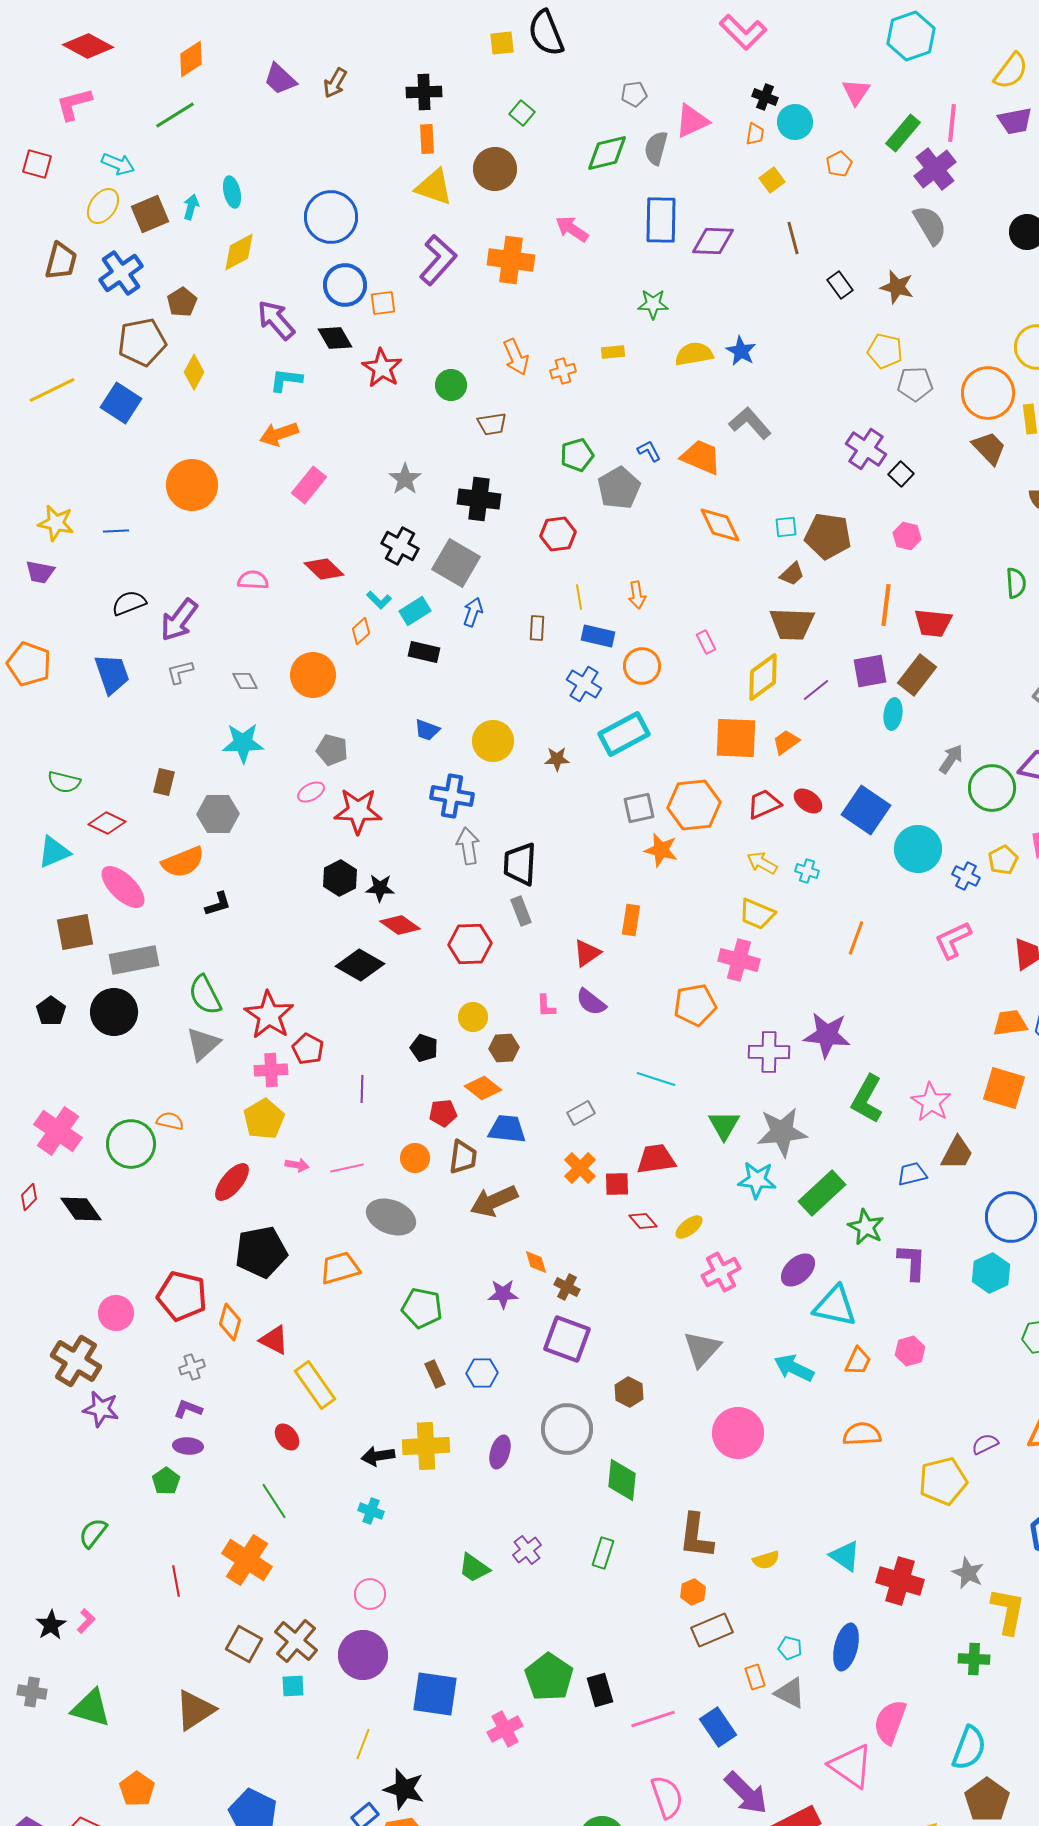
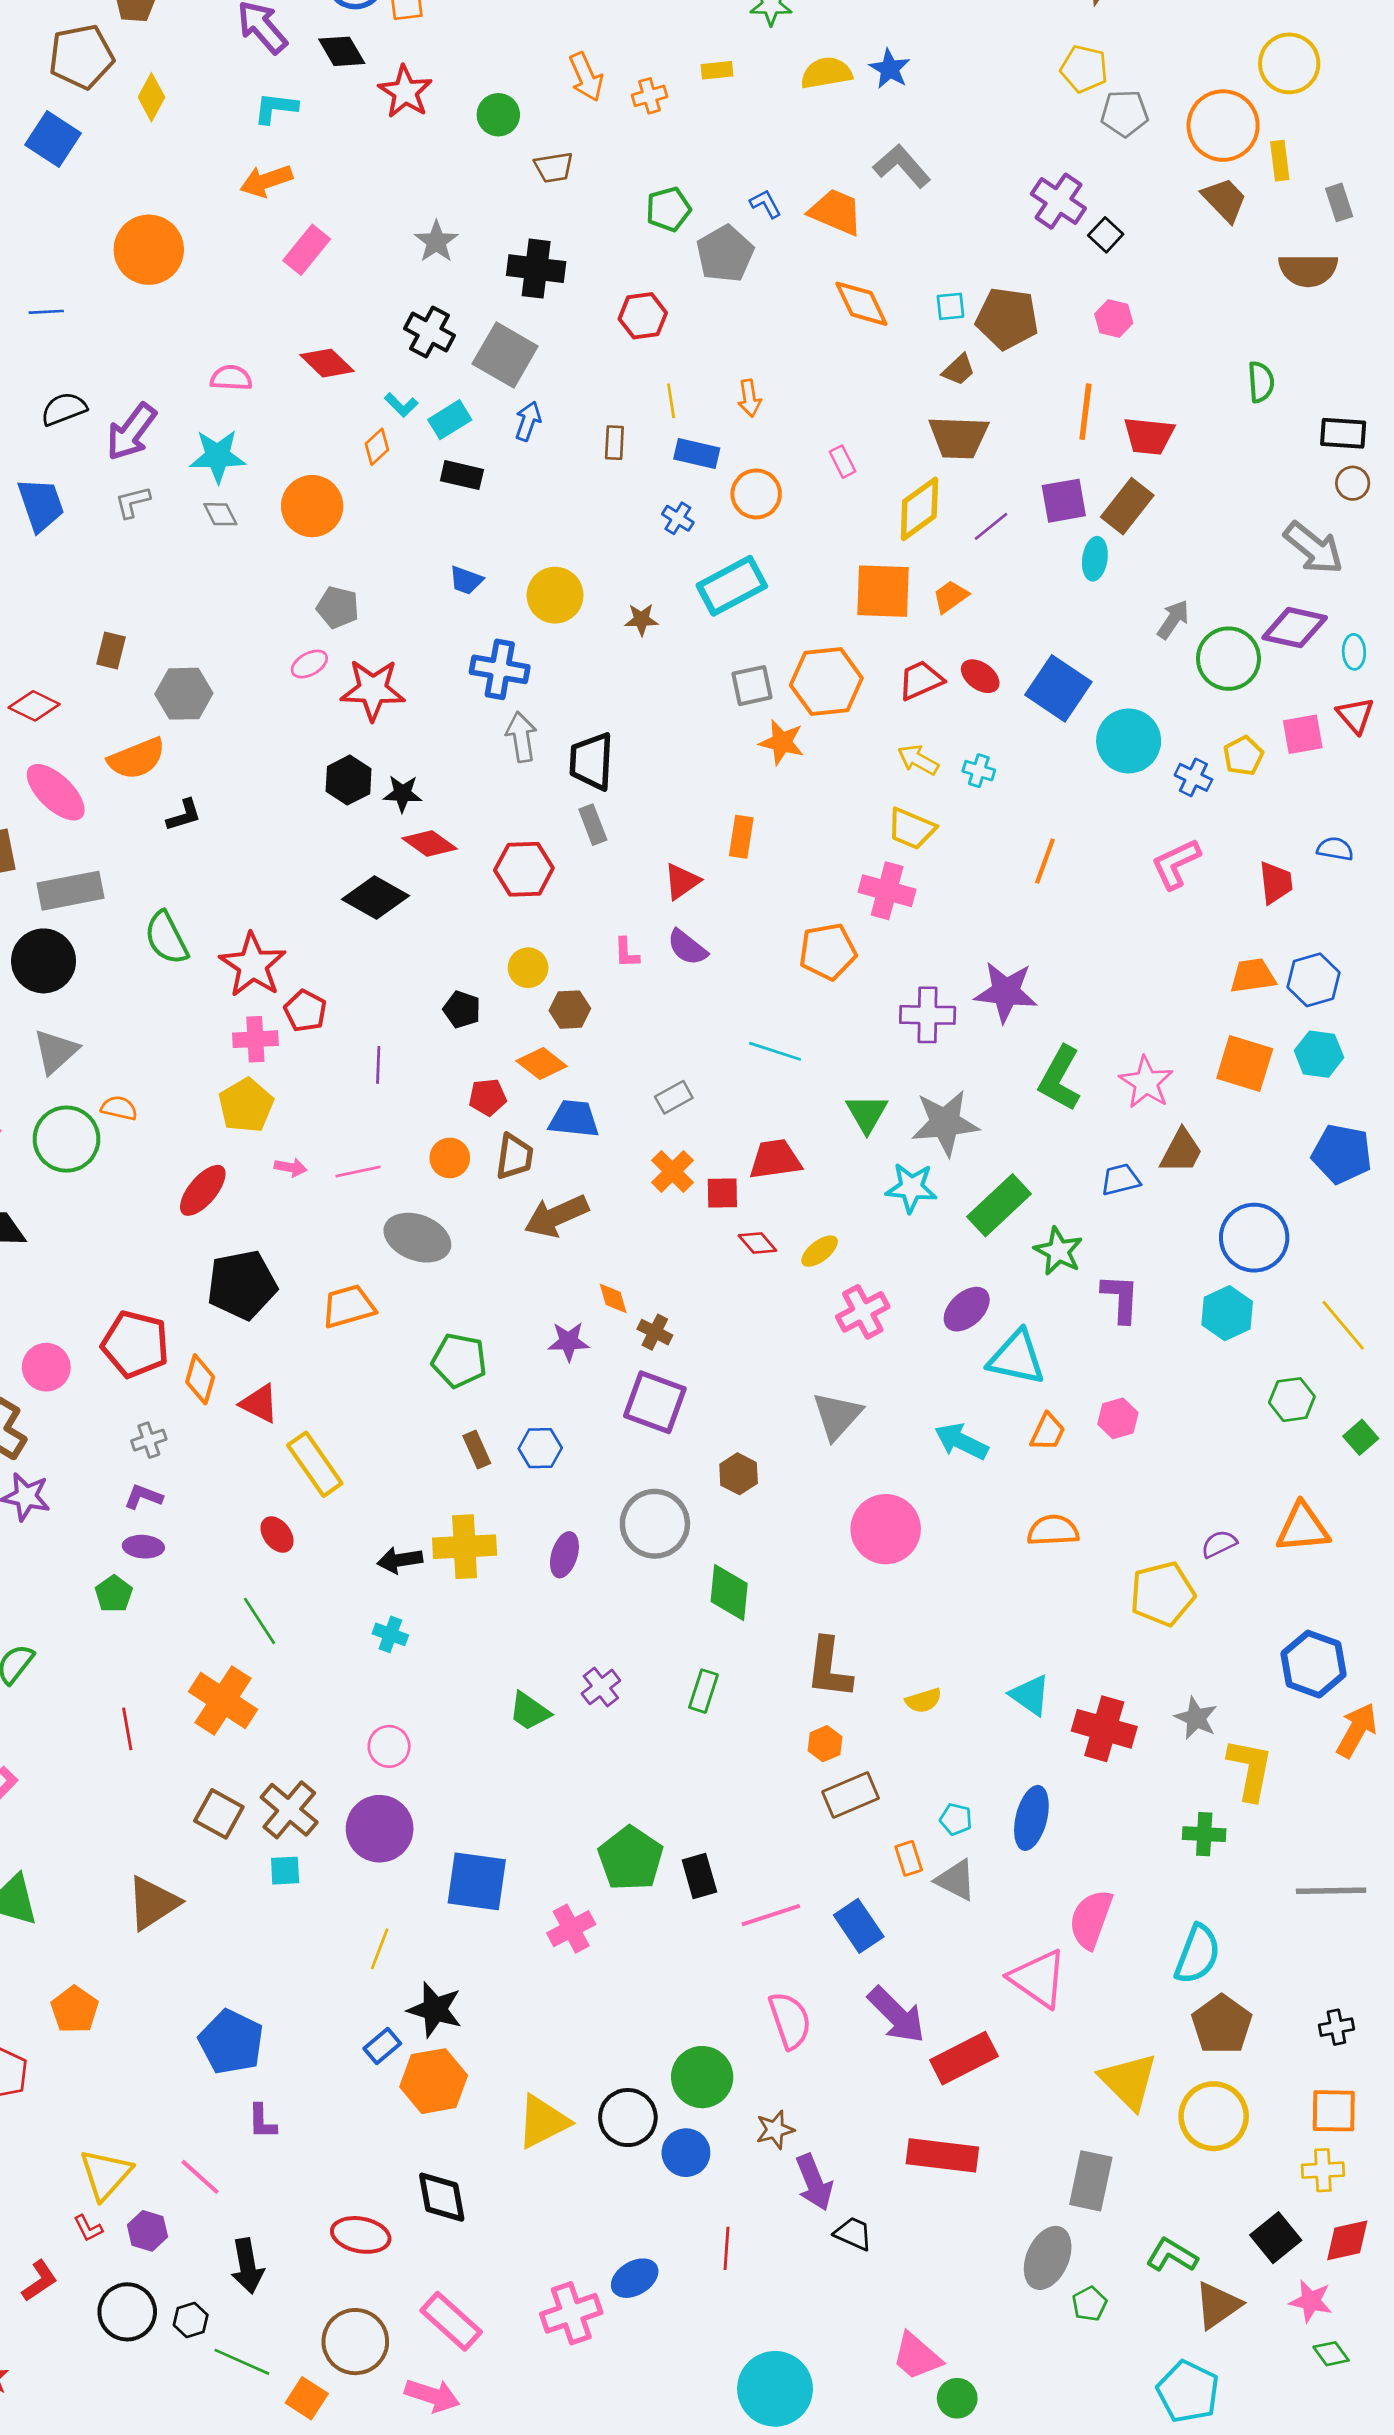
blue cross: (584, 684) -> (678, 518), size x0.7
cyan star: (243, 743) -> (218, 456), moved
gray triangle: (203, 1044) -> (56, 1051), moved

